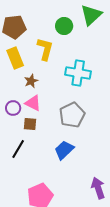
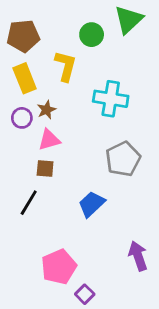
pink triangle: (33, 103) -> (49, 140), turned -42
purple circle: (13, 108) -> (22, 118), moved
gray pentagon: (72, 115) -> (123, 159), moved

